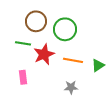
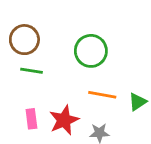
brown circle: (36, 21) -> (24, 40), moved
red star: (44, 54) -> (64, 120), moved

